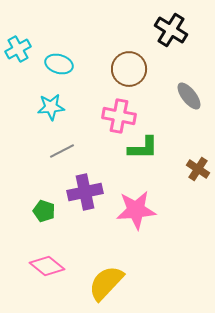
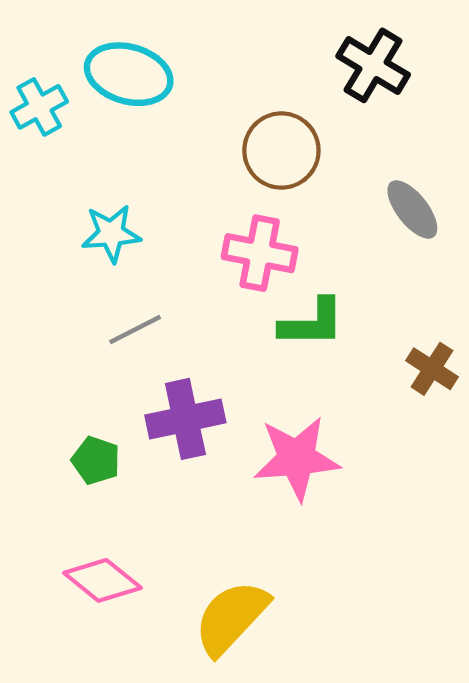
cyan ellipse: (59, 64) -> (129, 74), moved, size x1.4

